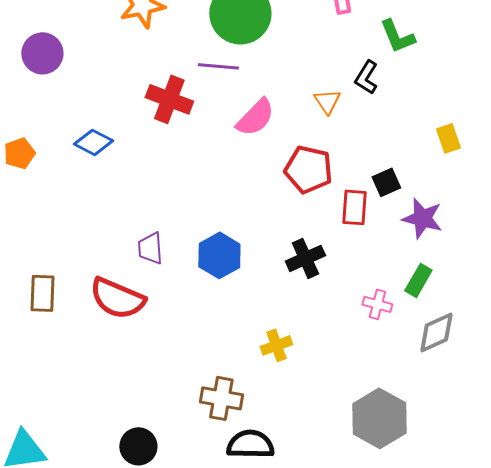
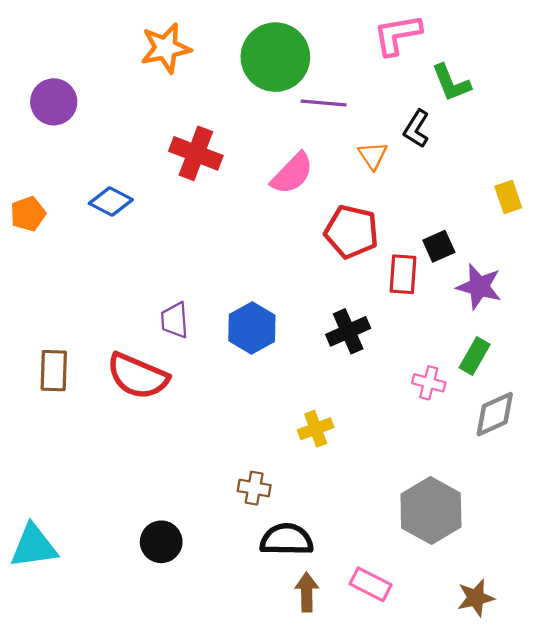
purple line: (218, 66) -> (324, 103), moved
brown cross: (221, 398) -> (254, 488), size x0.7

